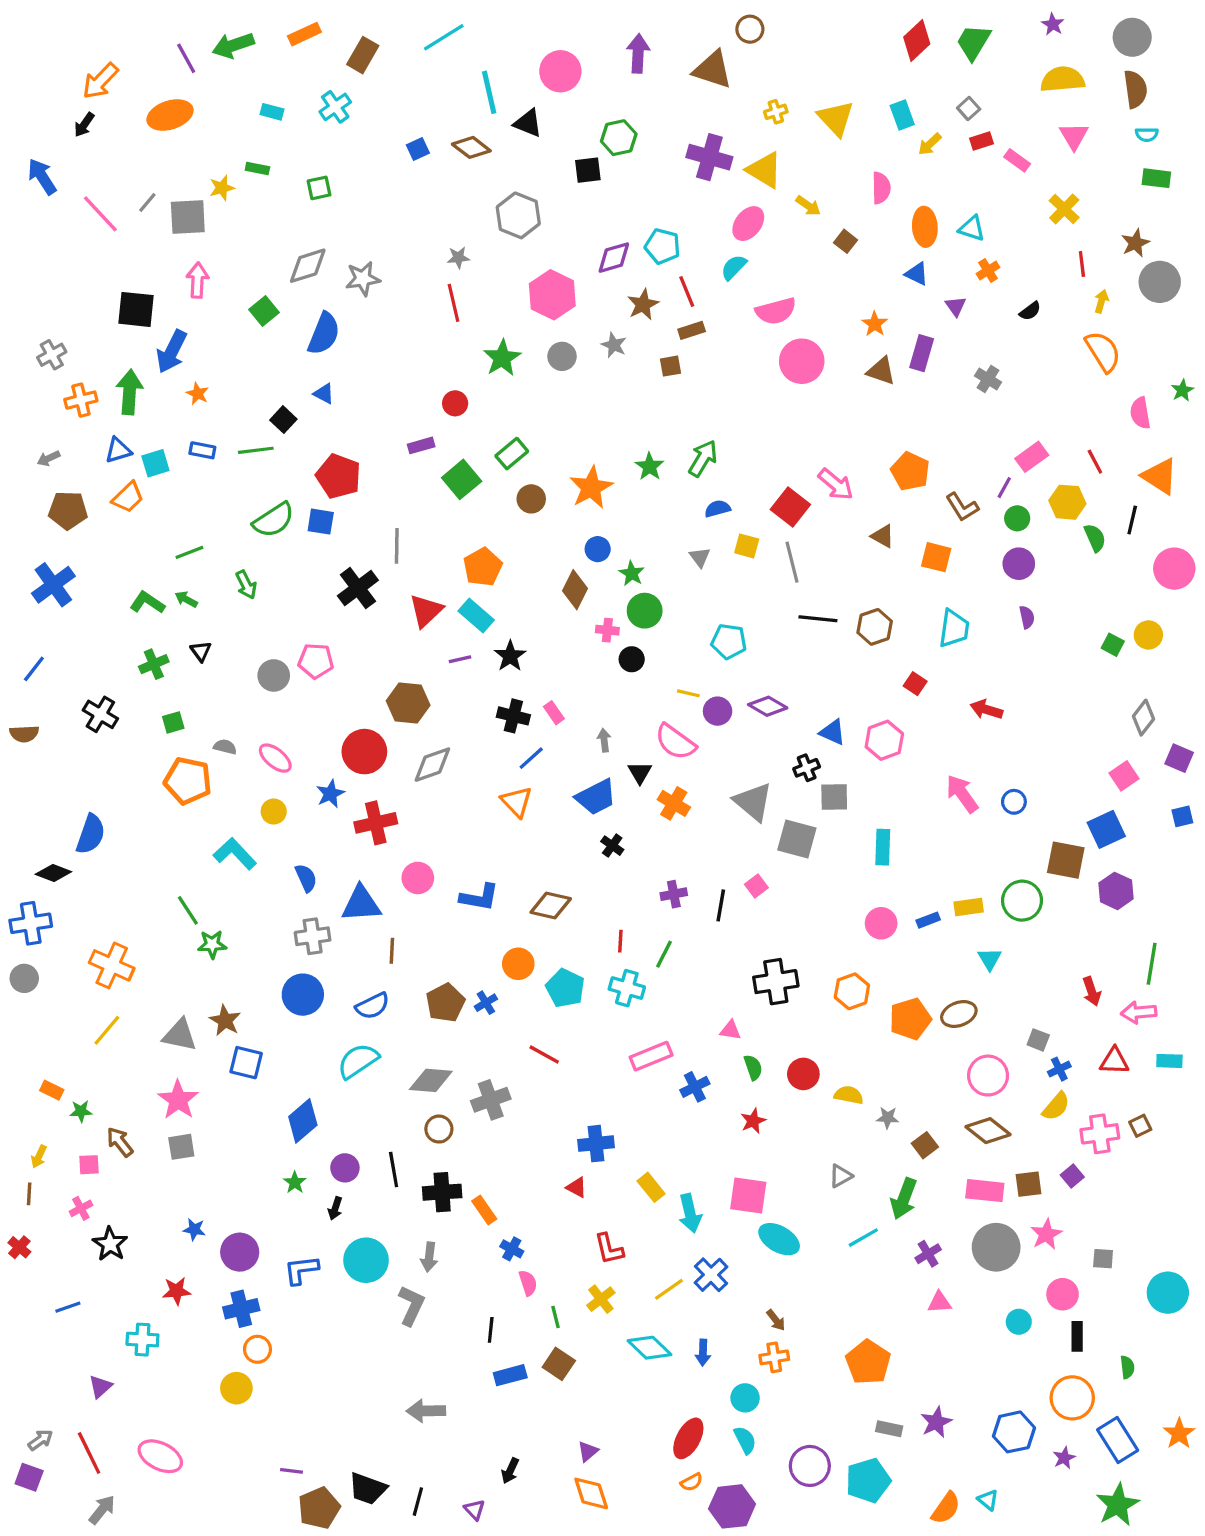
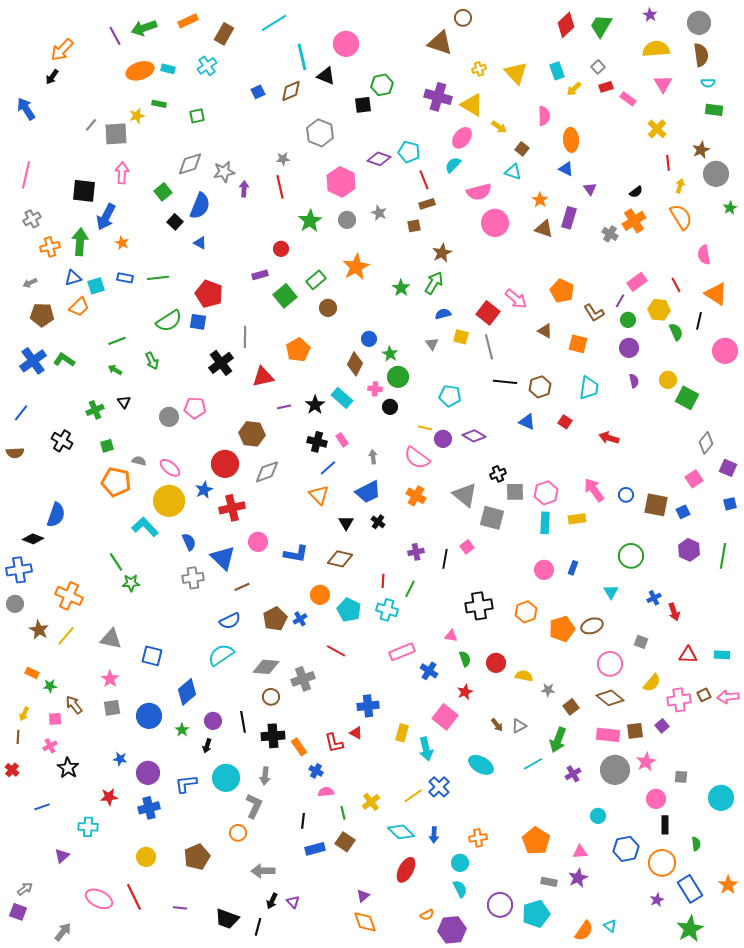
purple arrow: (638, 53) -> (244, 189), moved, size x0.7
orange ellipse: (170, 115) -> (140, 71), moved
brown diamond: (471, 147) -> (291, 91), turned -60
pink line: (100, 214) -> (26, 175), moved, turned 56
cyan triangle: (972, 228) -> (513, 172), moved
purple diamond: (614, 258) -> (379, 159), turned 35
orange cross: (988, 271) -> (634, 221), moved, size x1.6
brown star: (643, 305) -> (442, 253), moved
green star: (1182, 390) -> (730, 208), moved
black square: (283, 420) -> (175, 222), moved
orange star: (591, 488) -> (356, 267), moved
green L-shape: (147, 603) -> (64, 360), moved
red triangle: (426, 611) -> (263, 377), turned 30
cyan rectangle: (476, 616) -> (342, 398), moved
yellow circle: (1148, 635) -> (668, 380), moved
green square: (1113, 645) -> (687, 398), size x1.6
blue triangle: (833, 732) -> (527, 422), moved
pink hexagon: (884, 740) -> (546, 493), moved
black triangle: (640, 773) -> (346, 523), moved
yellow circle: (274, 812) -> (169, 501), size x2.0
blue square: (1106, 829) -> (683, 512), size x0.6
brown square: (1066, 860) -> (656, 505), moved
blue triangle: (361, 904) -> (223, 558), turned 48
yellow rectangle: (969, 907) -> (577, 519), moved
blue rectangle: (928, 920) -> (573, 568), turned -48
brown line: (392, 951) -> (242, 587), turned 63
green line: (1152, 964) -> (723, 556), moved
blue circle: (303, 995) -> (149, 716), moved
pink arrow: (1139, 1012) -> (728, 697), moved
brown star: (225, 1020) -> (39, 630), moved
blue cross: (1059, 1069) -> (654, 598), moved
blue cross: (695, 1087) -> (429, 671), turned -30
pink star: (178, 1100) -> (110, 679), size x0.7
yellow rectangle: (651, 1187) -> (402, 733), turned 54
pink square: (748, 1195) -> (445, 717), moved, turned 30
red L-shape: (609, 1249) -> (334, 743), moved
pink semicircle: (528, 1283) -> (326, 792), turned -77
pink triangle: (939, 1302) -> (580, 852), moved
brown arrow: (776, 1320) -> (497, 725), moved
cyan circle: (1019, 1322) -> (598, 816), moved
orange circle: (257, 1349) -> (238, 833), moved
blue hexagon: (1014, 1432) -> (626, 849), moved
red ellipse: (688, 1438) -> (406, 870), moved
red line: (89, 1453) -> (134, 897), moved
black arrow: (510, 1471) -> (272, 901), moved
brown pentagon: (319, 1508) -> (197, 857), moved
purple triangle: (475, 1510) -> (293, 902), moved

